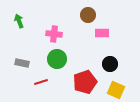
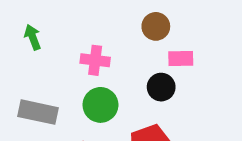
gray rectangle: (22, 63) -> (38, 112), size x1.5
black circle: (110, 64) -> (161, 87), moved

